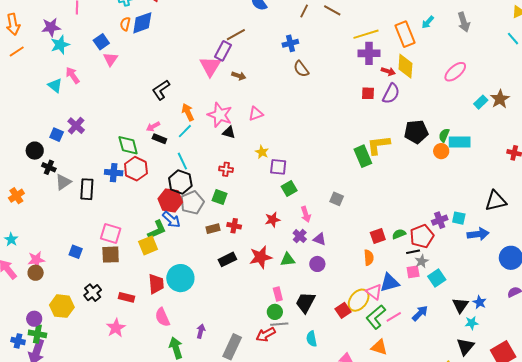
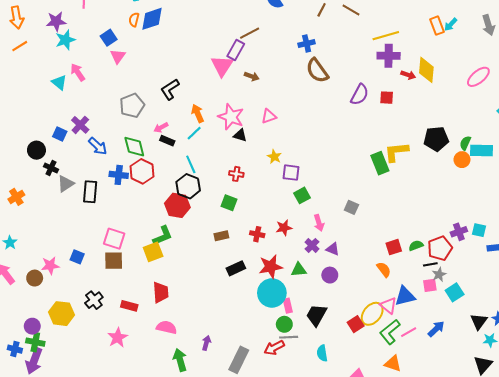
orange rectangle: (405, 34) -> (437, 26), moved, size x0.7
brown semicircle: (301, 69) -> (317, 71), size x1.4
purple semicircle: (391, 93) -> (360, 95), moved
gray pentagon: (192, 203) -> (132, 106), moved
blue arrow: (171, 220) -> (98, 146), moved
red cross: (234, 226) -> (257, 234), moved
orange semicircle: (369, 258) -> (384, 269), turned -35
pink star: (36, 260) -> (50, 266), moved
cyan circle: (180, 278) -> (272, 293), moved
pink semicircle: (162, 317) -> (167, 327), turned 126

